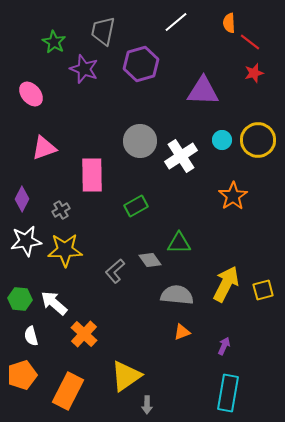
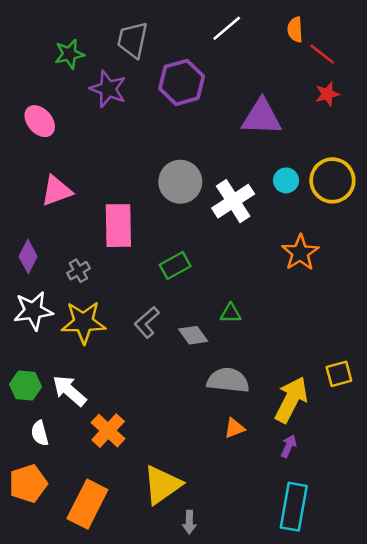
green star: (54, 42) -> (69, 54), turned 30
green triangle: (179, 243) -> (231, 313), size x0.7
gray L-shape: (115, 271) -> (147, 322), moved
yellow arrow: (226, 284) -> (291, 400), moved

